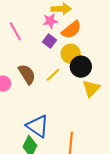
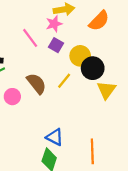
orange semicircle: (71, 30) -> (99, 21), moved
pink line: (15, 31) -> (30, 38), moved
blue triangle: (38, 126) -> (55, 137), size x0.7

